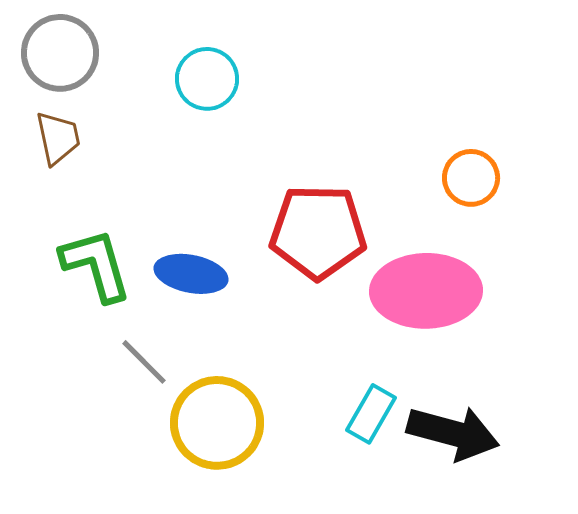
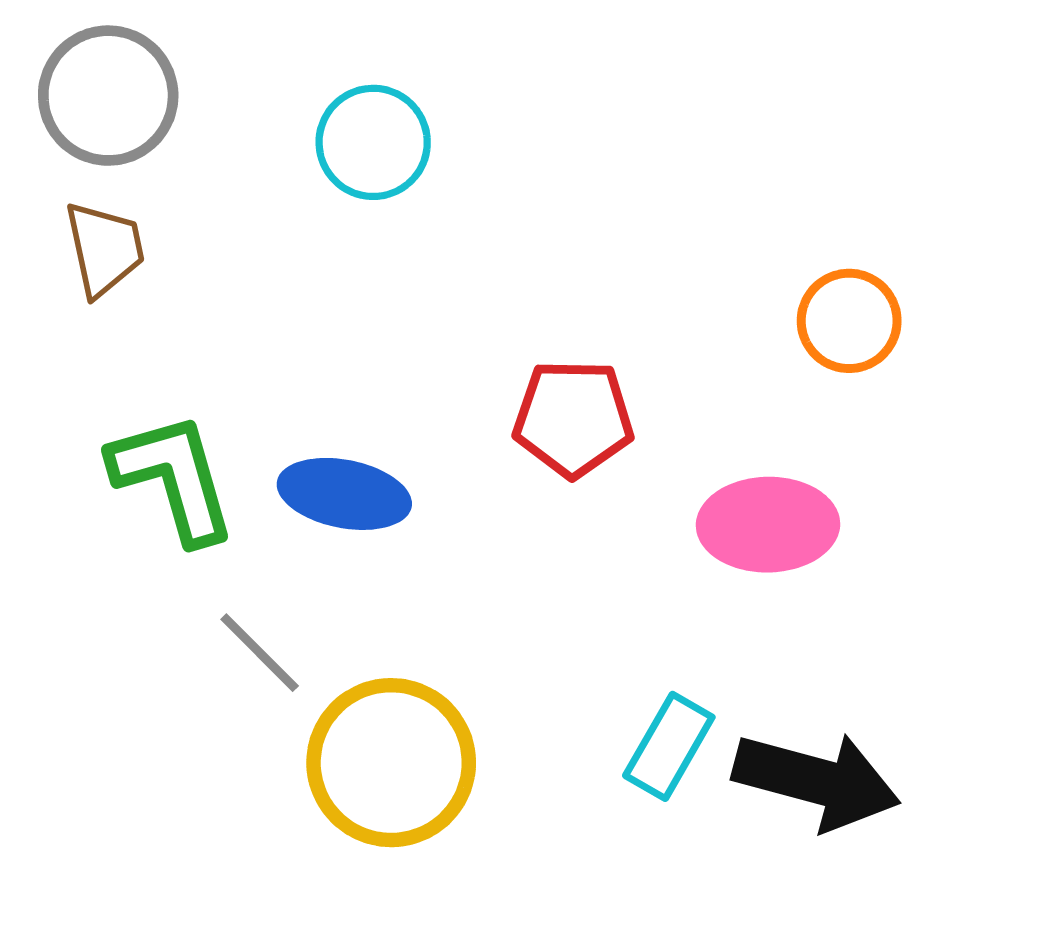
red pentagon: (318, 232) -> (573, 418), size x0.7
pink ellipse: (426, 291) -> (768, 525), size x0.7

